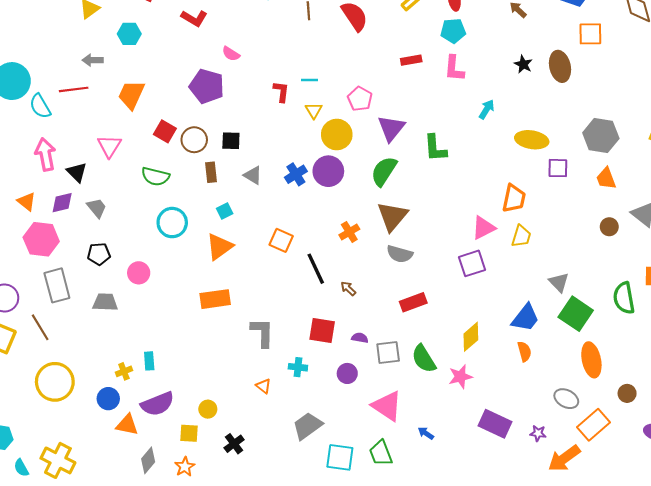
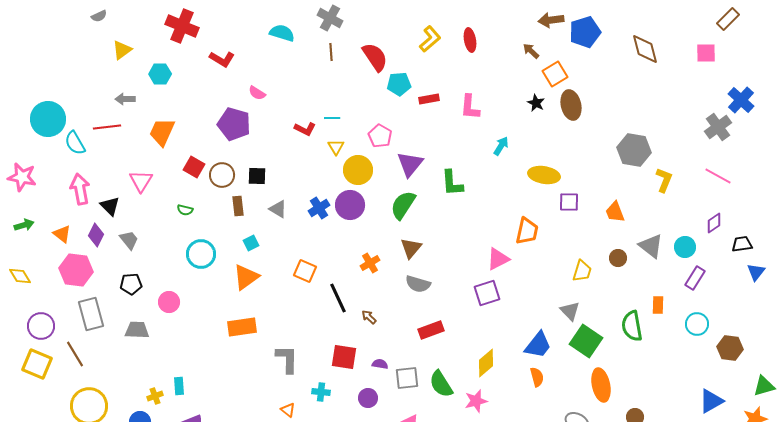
cyan pentagon: (453, 31) -> (399, 84), moved
orange square: (590, 34) -> (555, 74), moved, turned -30
red L-shape: (281, 92) -> (305, 129), turned 110
gray hexagon: (601, 136) -> (634, 150), moved
green semicircle: (155, 176) -> (185, 210), size x0.6
purple diamond: (62, 203) -> (96, 235), turned -50
brown triangle: (392, 216) -> (411, 248), size x0.7
yellow trapezoid: (521, 236) -> (582, 271), moved

